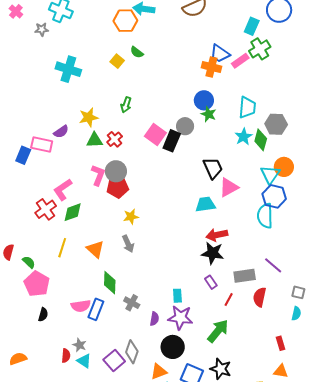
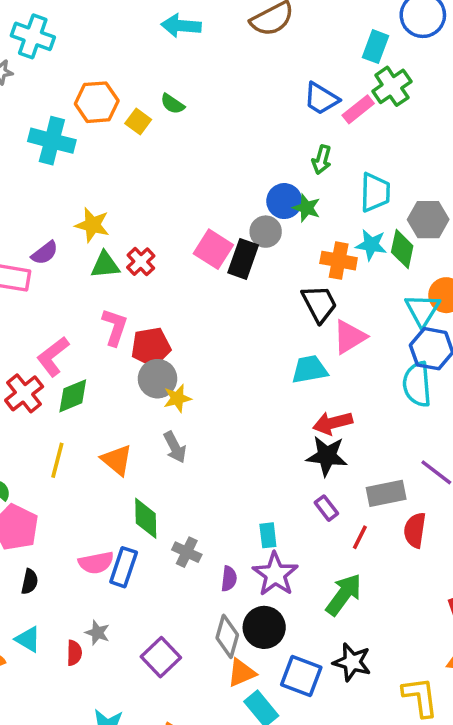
orange hexagon: (125, 21) -> (97, 102), moved
orange cross: (211, 67) -> (339, 261), moved
blue circle: (204, 100) -> (284, 201), moved
green arrow: (126, 105) -> (322, 160), moved
yellow star: (89, 117) -> (92, 225), turned 30
cyan star: (244, 137) -> (371, 245), turned -30
gray circle: (116, 171) -> (158, 379), moved
purple star: (180, 318) -> (275, 574), turned 30
gray diamond: (132, 352) -> (227, 636), moved
cyan triangle: (84, 361) -> (28, 639), moved

